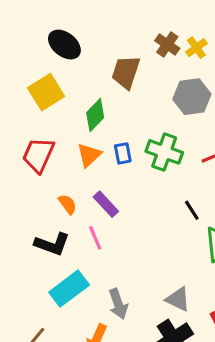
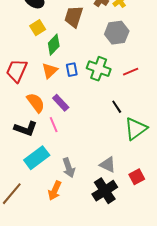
yellow square: (46, 92) -> (38, 28), moved, size x0.7
orange semicircle: (68, 204) -> (36, 103), size x1.5

